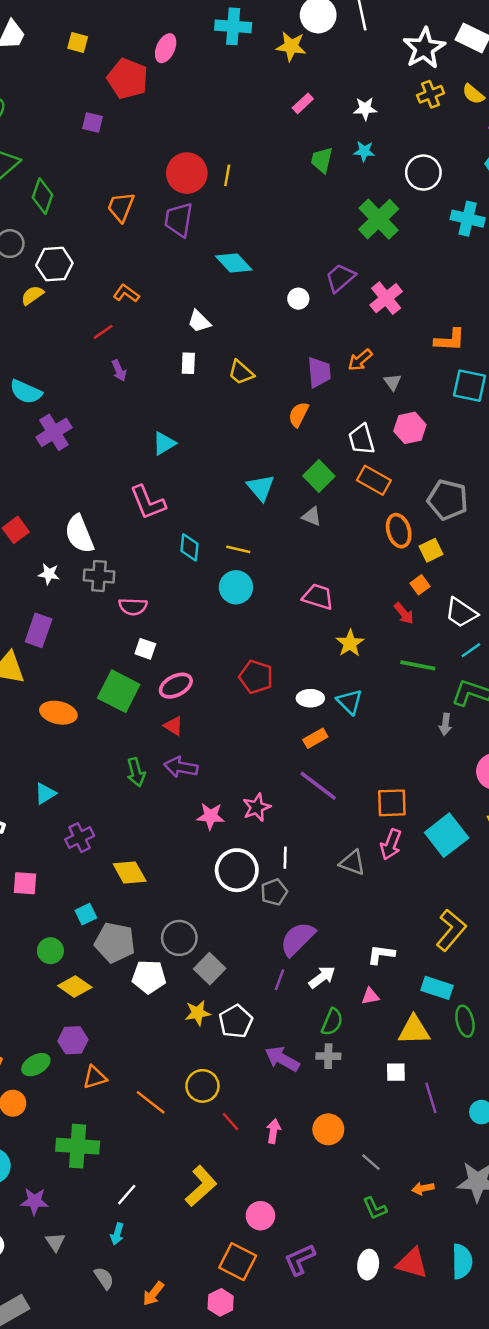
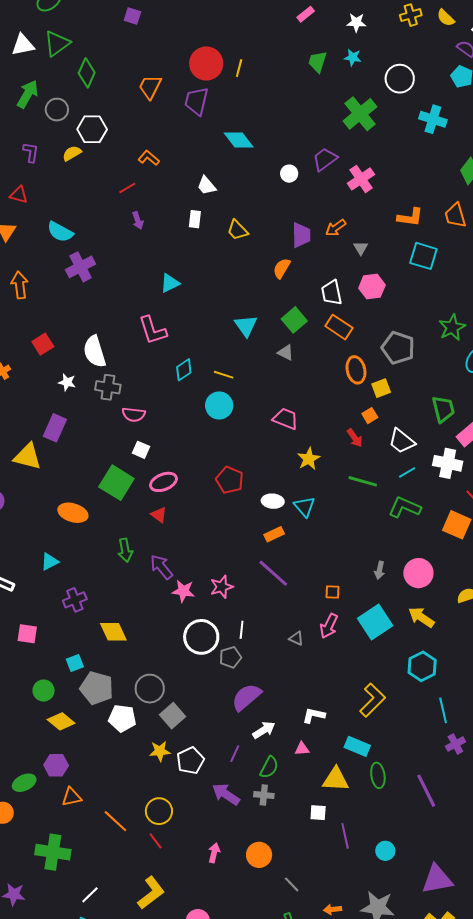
cyan diamond: (189, 547) -> (184, 370), turned 45
orange ellipse: (58, 713) -> (73, 513), moved
gray arrow: (445, 724) -> (380, 570), moved
purple arrow: (181, 767) -> (161, 567), moved, turned 36
orange square: (392, 803) -> (332, 592), size x0.6
gray triangle: (352, 863) -> (296, 638), size x0.7
purple line: (279, 980) -> (235, 754), moved
red line: (230, 1122) -> (156, 841), moved

